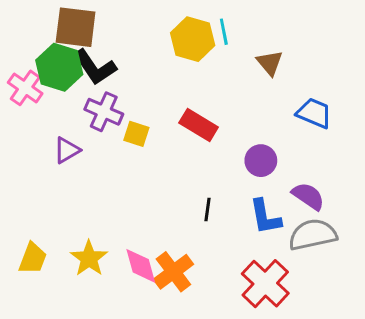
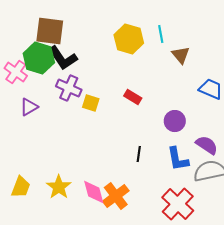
cyan line: (224, 32) -> (161, 34), moved
red rectangle: (199, 125) -> (133, 97), size x0.7
purple triangle: (67, 150) -> (29, 107), moved

